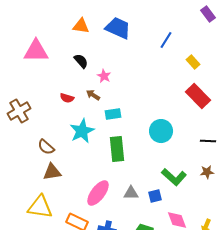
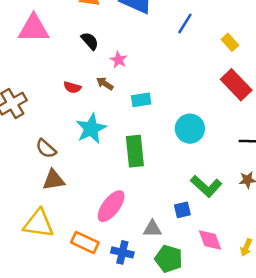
blue line: (166, 40) -> (185, 23), moved
cyan rectangle: (113, 114) -> (141, 100), moved
gray triangle: (131, 193) -> (152, 229), moved

